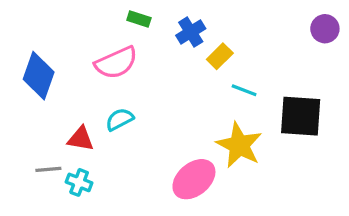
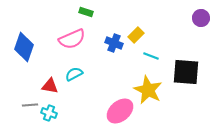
blue cross: (191, 32) -> (114, 43), moved, turned -36

